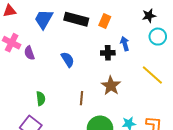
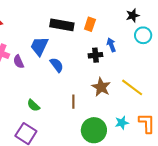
blue trapezoid: (44, 19) -> (39, 46), moved
yellow line: (152, 75) -> (132, 87), moved
green semicircle: (41, 99) -> (33, 105), turned 144

